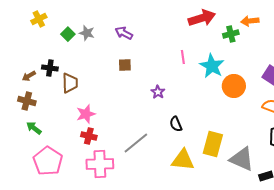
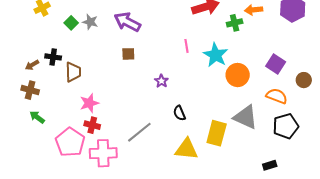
purple arrow: (124, 33) -> (127, 22), size x1.5
gray triangle: (242, 159) -> (246, 117), moved
pink pentagon: (48, 161) -> (70, 142), moved

